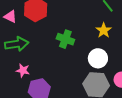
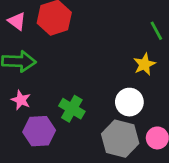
green cross: (65, 39) -> (72, 109), moved

